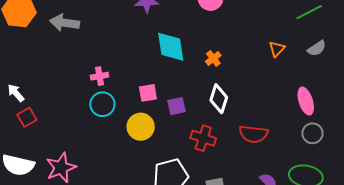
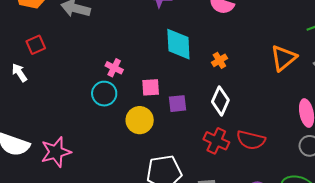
orange triangle: (277, 49) -> (284, 58), size x1.6
pink cross: (100, 76) -> (114, 68), moved, turned 30
red square: (27, 117) -> (36, 45), moved
red cross: (203, 138) -> (216, 141), moved

